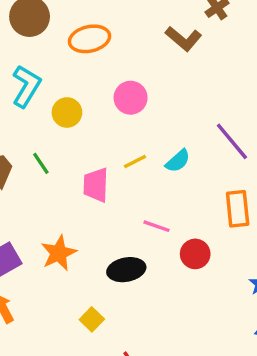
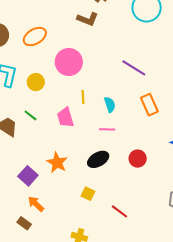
pink circle: (131, 98) -> (69, 62), size x1.4
cyan semicircle: (178, 161) -> (110, 105), moved, turned -49
yellow line: (135, 162) -> (83, 97), turned -48
red circle: (195, 254) -> (138, 159), moved

